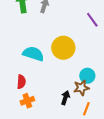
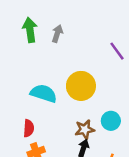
brown star: (81, 88) -> (85, 130), moved

